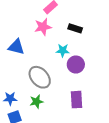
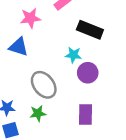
pink star: (43, 27) -> (30, 18), moved
black rectangle: (75, 28) -> (90, 30), size x1.5

